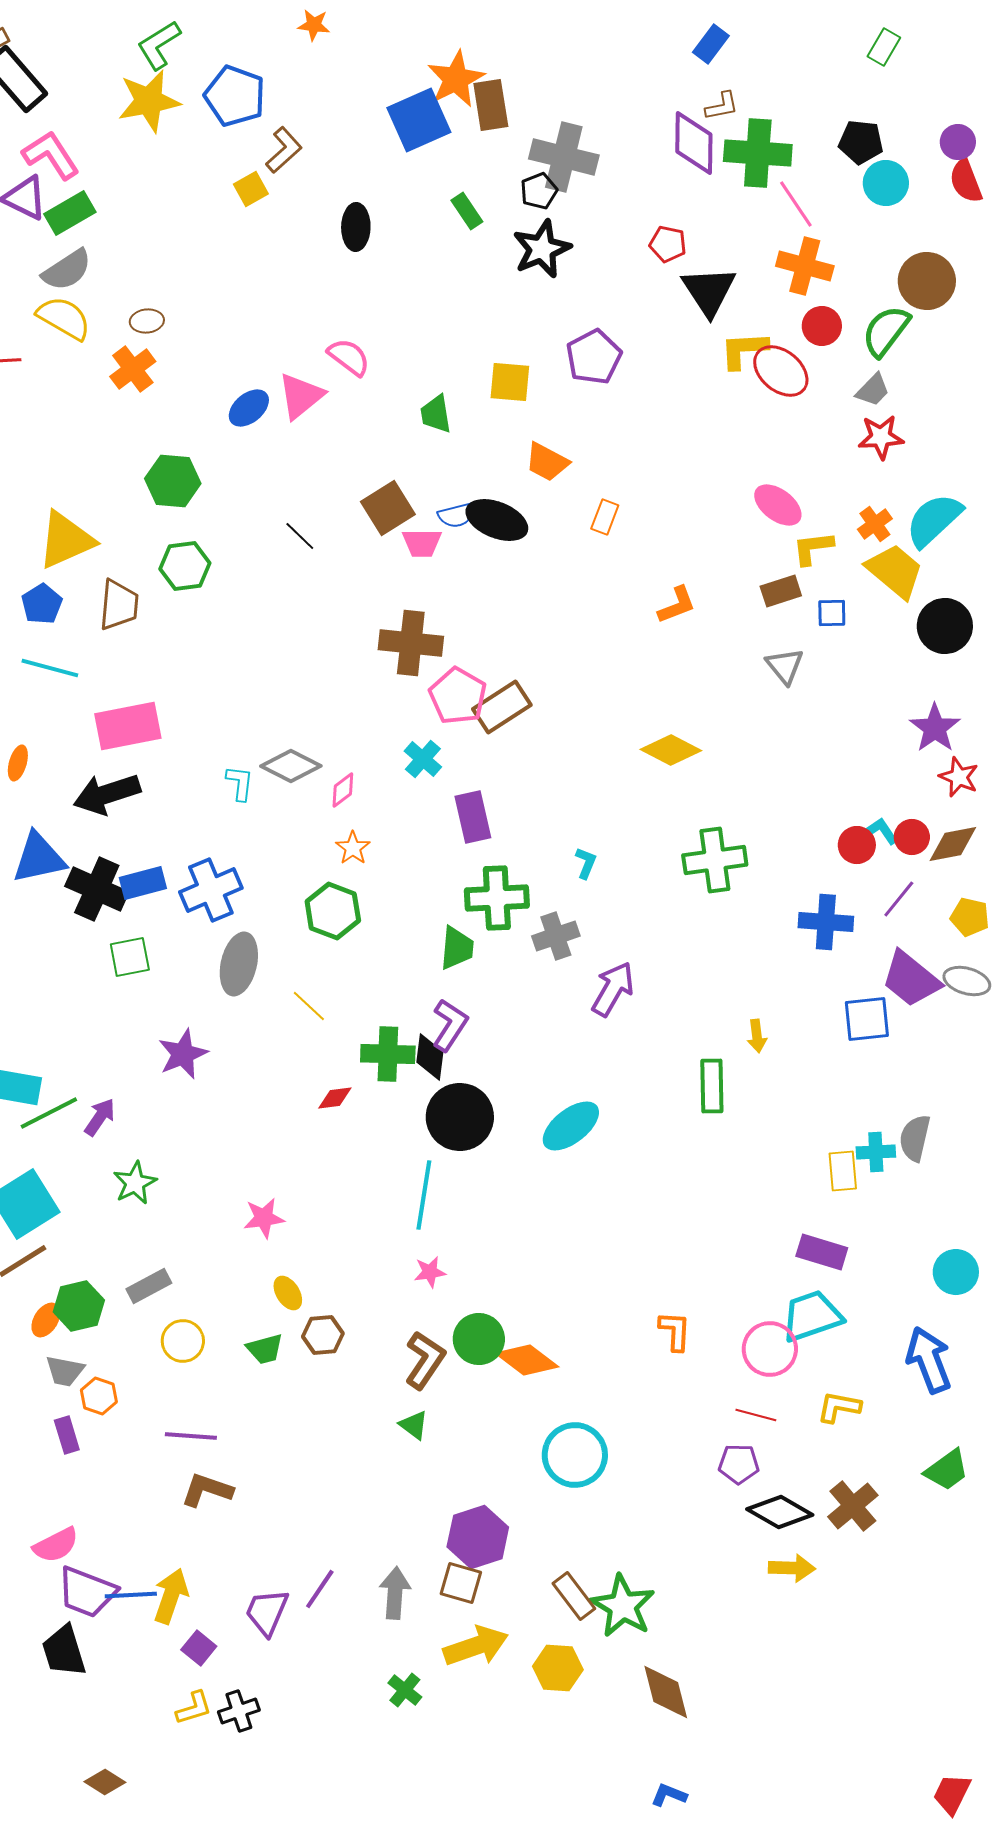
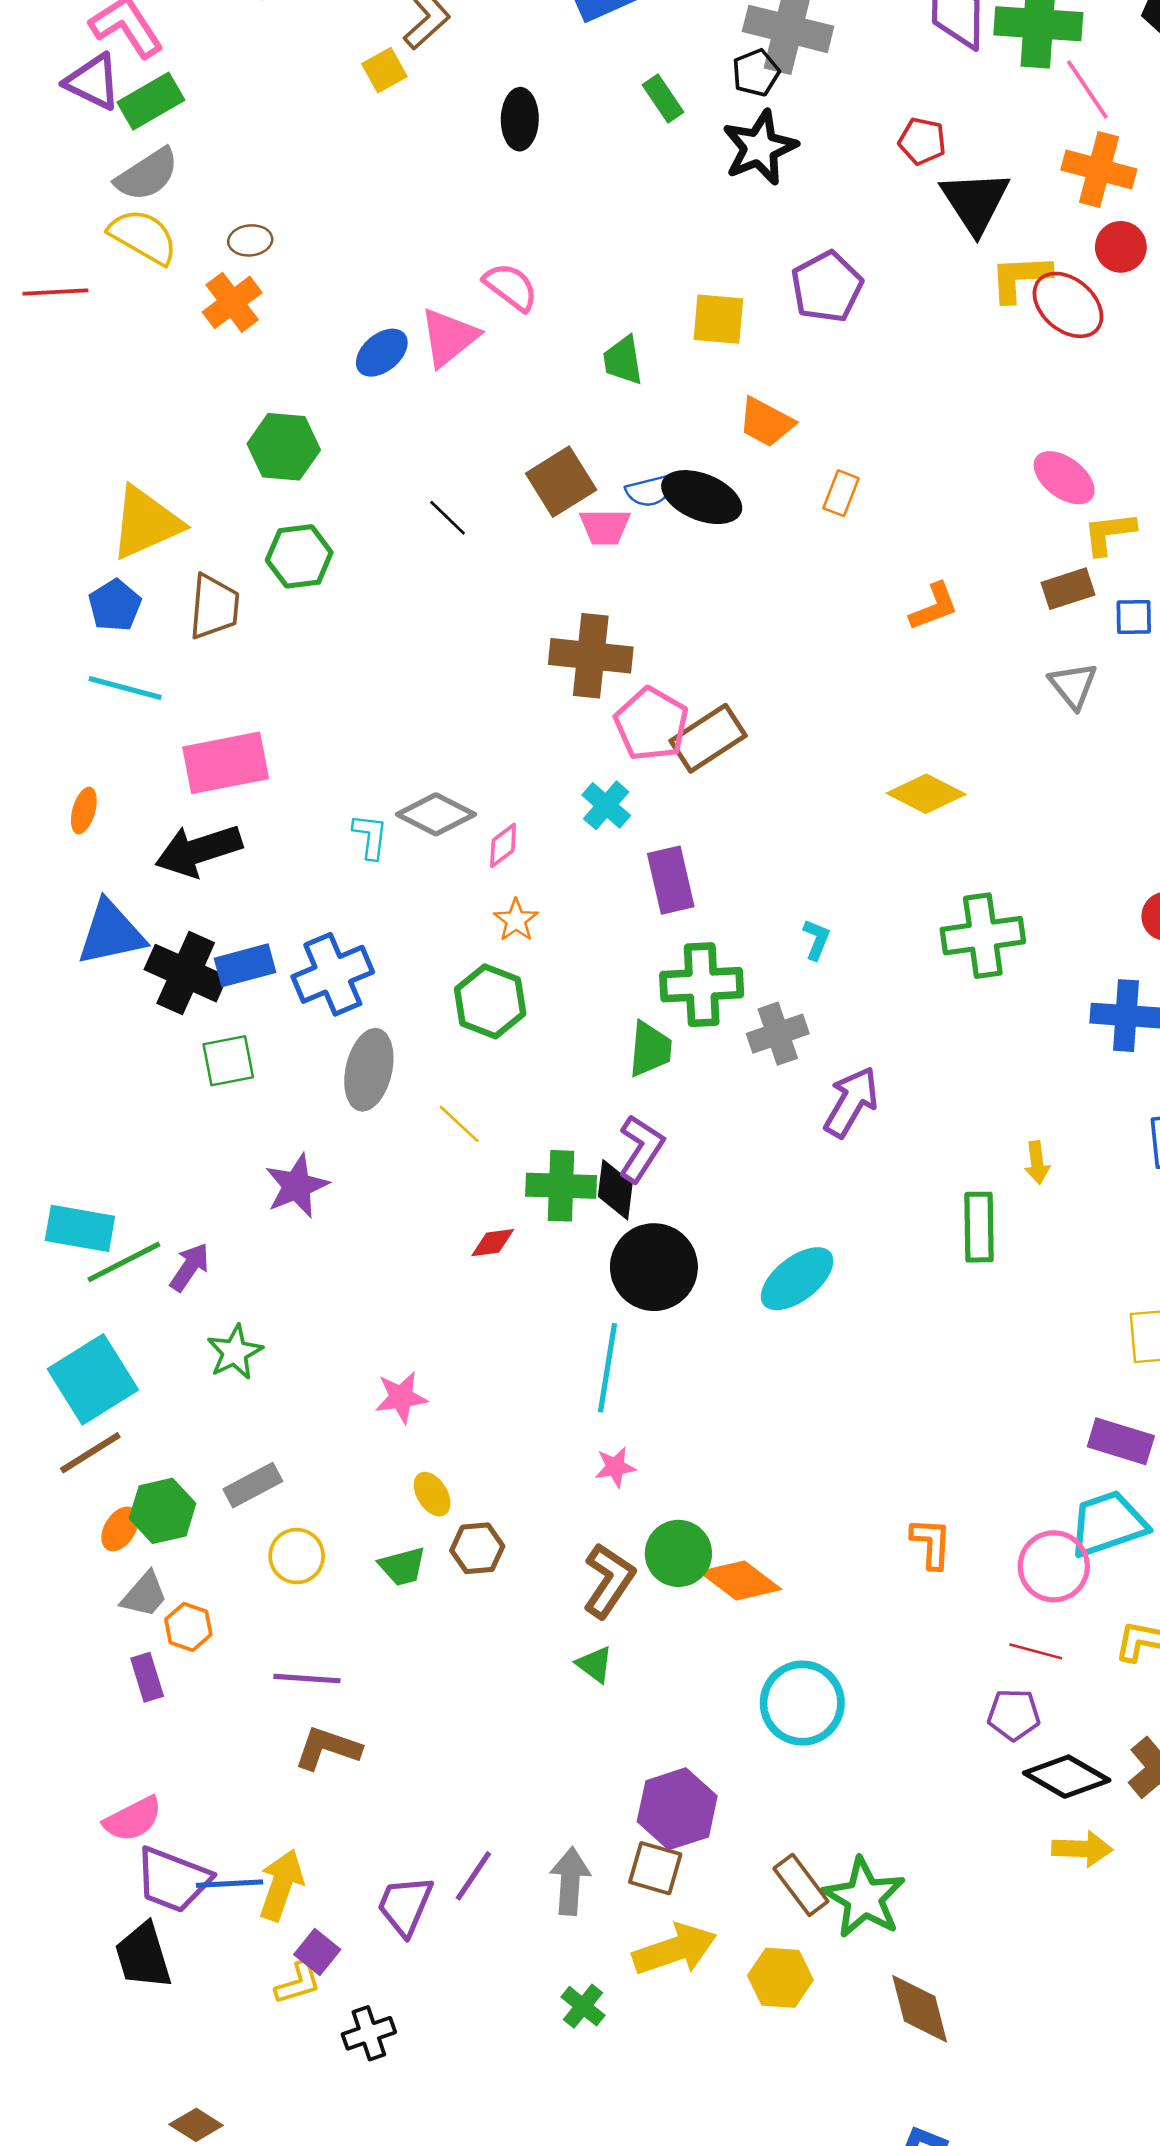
gray trapezoid: (65, 1371) -> (144, 1595), turned -60
yellow L-shape: (194, 1708) -> (298, 1983), moved

